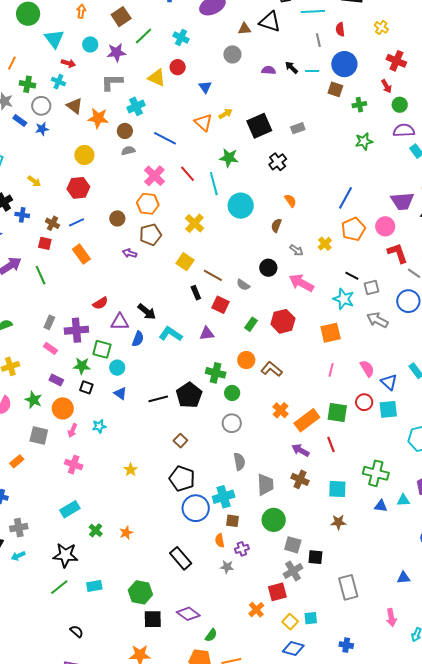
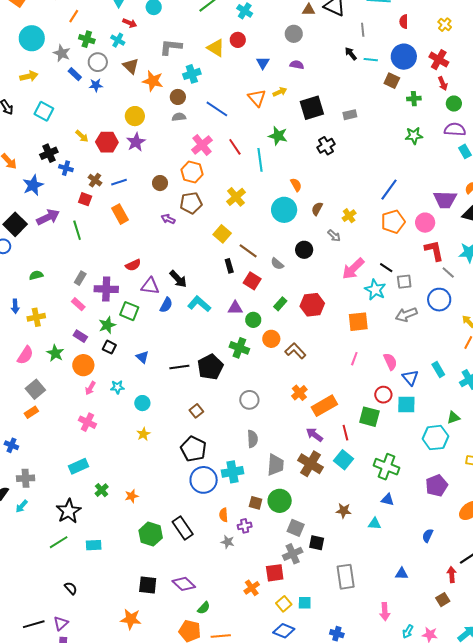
gray line: (318, 40) -> (363, 30), moved
purple star: (116, 52) -> (136, 142), moved, turned -30
red cross: (396, 61) -> (439, 60), moved
purple semicircle: (269, 70) -> (297, 65), moved
red hexagon: (78, 188) -> (107, 142), moved
orange semicircle: (290, 201) -> (296, 185), moved
cyan circle: (241, 206) -> (284, 210), moved
yellow cross: (325, 244) -> (349, 216), moved
pink arrow: (301, 283) -> (353, 269), moved, turned -80
gray arrow: (377, 320) -> (406, 315), turned -55
green star: (82, 366) -> (107, 325), turned -30
cyan circle: (117, 368) -> (142, 403), moved
green circle: (232, 393) -> (253, 320), moved
green square: (337, 412) -> (369, 417), moved
gray square: (39, 435) -> (35, 389), moved, turned 30
brown cross: (300, 479) -> (310, 464), size x1.4
cyan square: (337, 489) -> (343, 460), moved, turned 30
cyan triangle: (403, 500) -> (375, 524), moved
brown square: (232, 521) -> (256, 503), moved
black star: (65, 555) -> (69, 511), turned 30
cyan arrow: (18, 556) -> (22, 506), turned -32
green hexagon: (140, 592) -> (151, 534), moved

